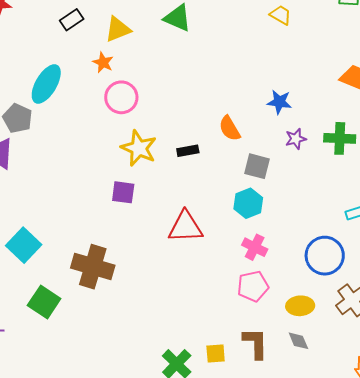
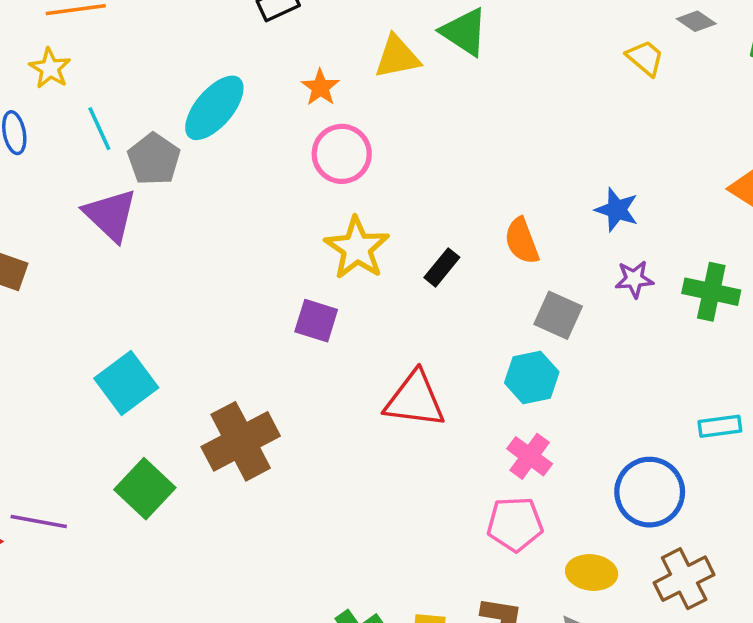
yellow triangle: (118, 29) -> (397, 57), moved
black rectangle: (188, 151) -> (442, 267), turned -50
brown cross: (93, 267) -> (241, 441), turned 36

